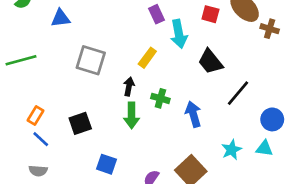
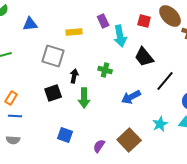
yellow rectangle: (147, 58) -> (74, 32), moved, turned 49
black arrow: (129, 87) -> (74, 76), moved
green cross: (160, 98) -> (105, 70), moved
blue arrow: (193, 114) -> (131, 97), turned -102
black square: (80, 123) -> (53, 93), moved
blue line: (41, 139) -> (15, 116), turned -40

